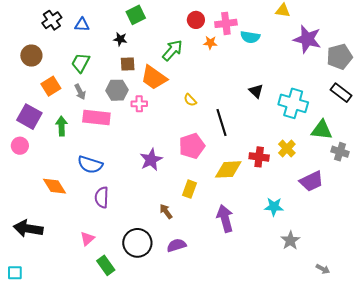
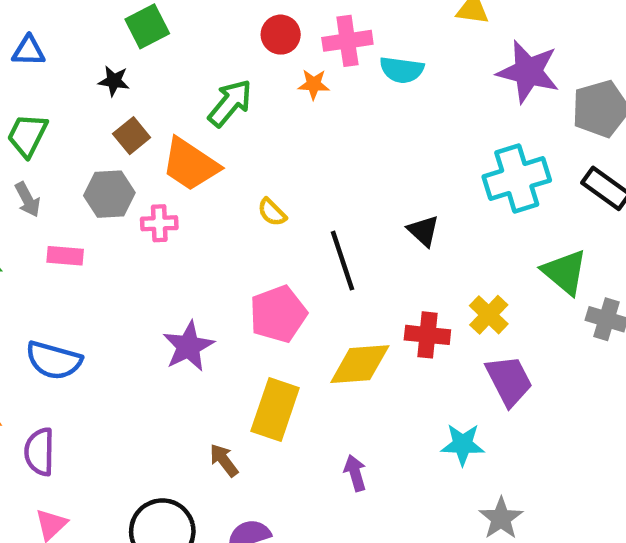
brown square: (128, 64) -> (132, 136), turned -35
black triangle: (256, 91) -> (423, 231), moved
cyan cross: (293, 103) -> (517, 178), moved, turned -32
pink rectangle: (96, 117) -> (65, 256), size x0.6
green triangle: (322, 130) -> (565, 272), turned 35
purple trapezoid: (311, 181) -> (509, 381), moved, turned -90
yellow rectangle: (190, 189) -> (275, 409), size x1.5
purple semicircle: (102, 197) -> (39, 452), moved
purple arrow: (225, 218) -> (355, 473), size x0.6

